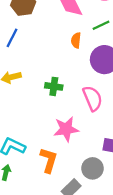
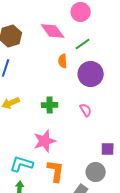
pink semicircle: (93, 98) -> (86, 110), size x0.6
pink star: (66, 129) -> (45, 141), moved

